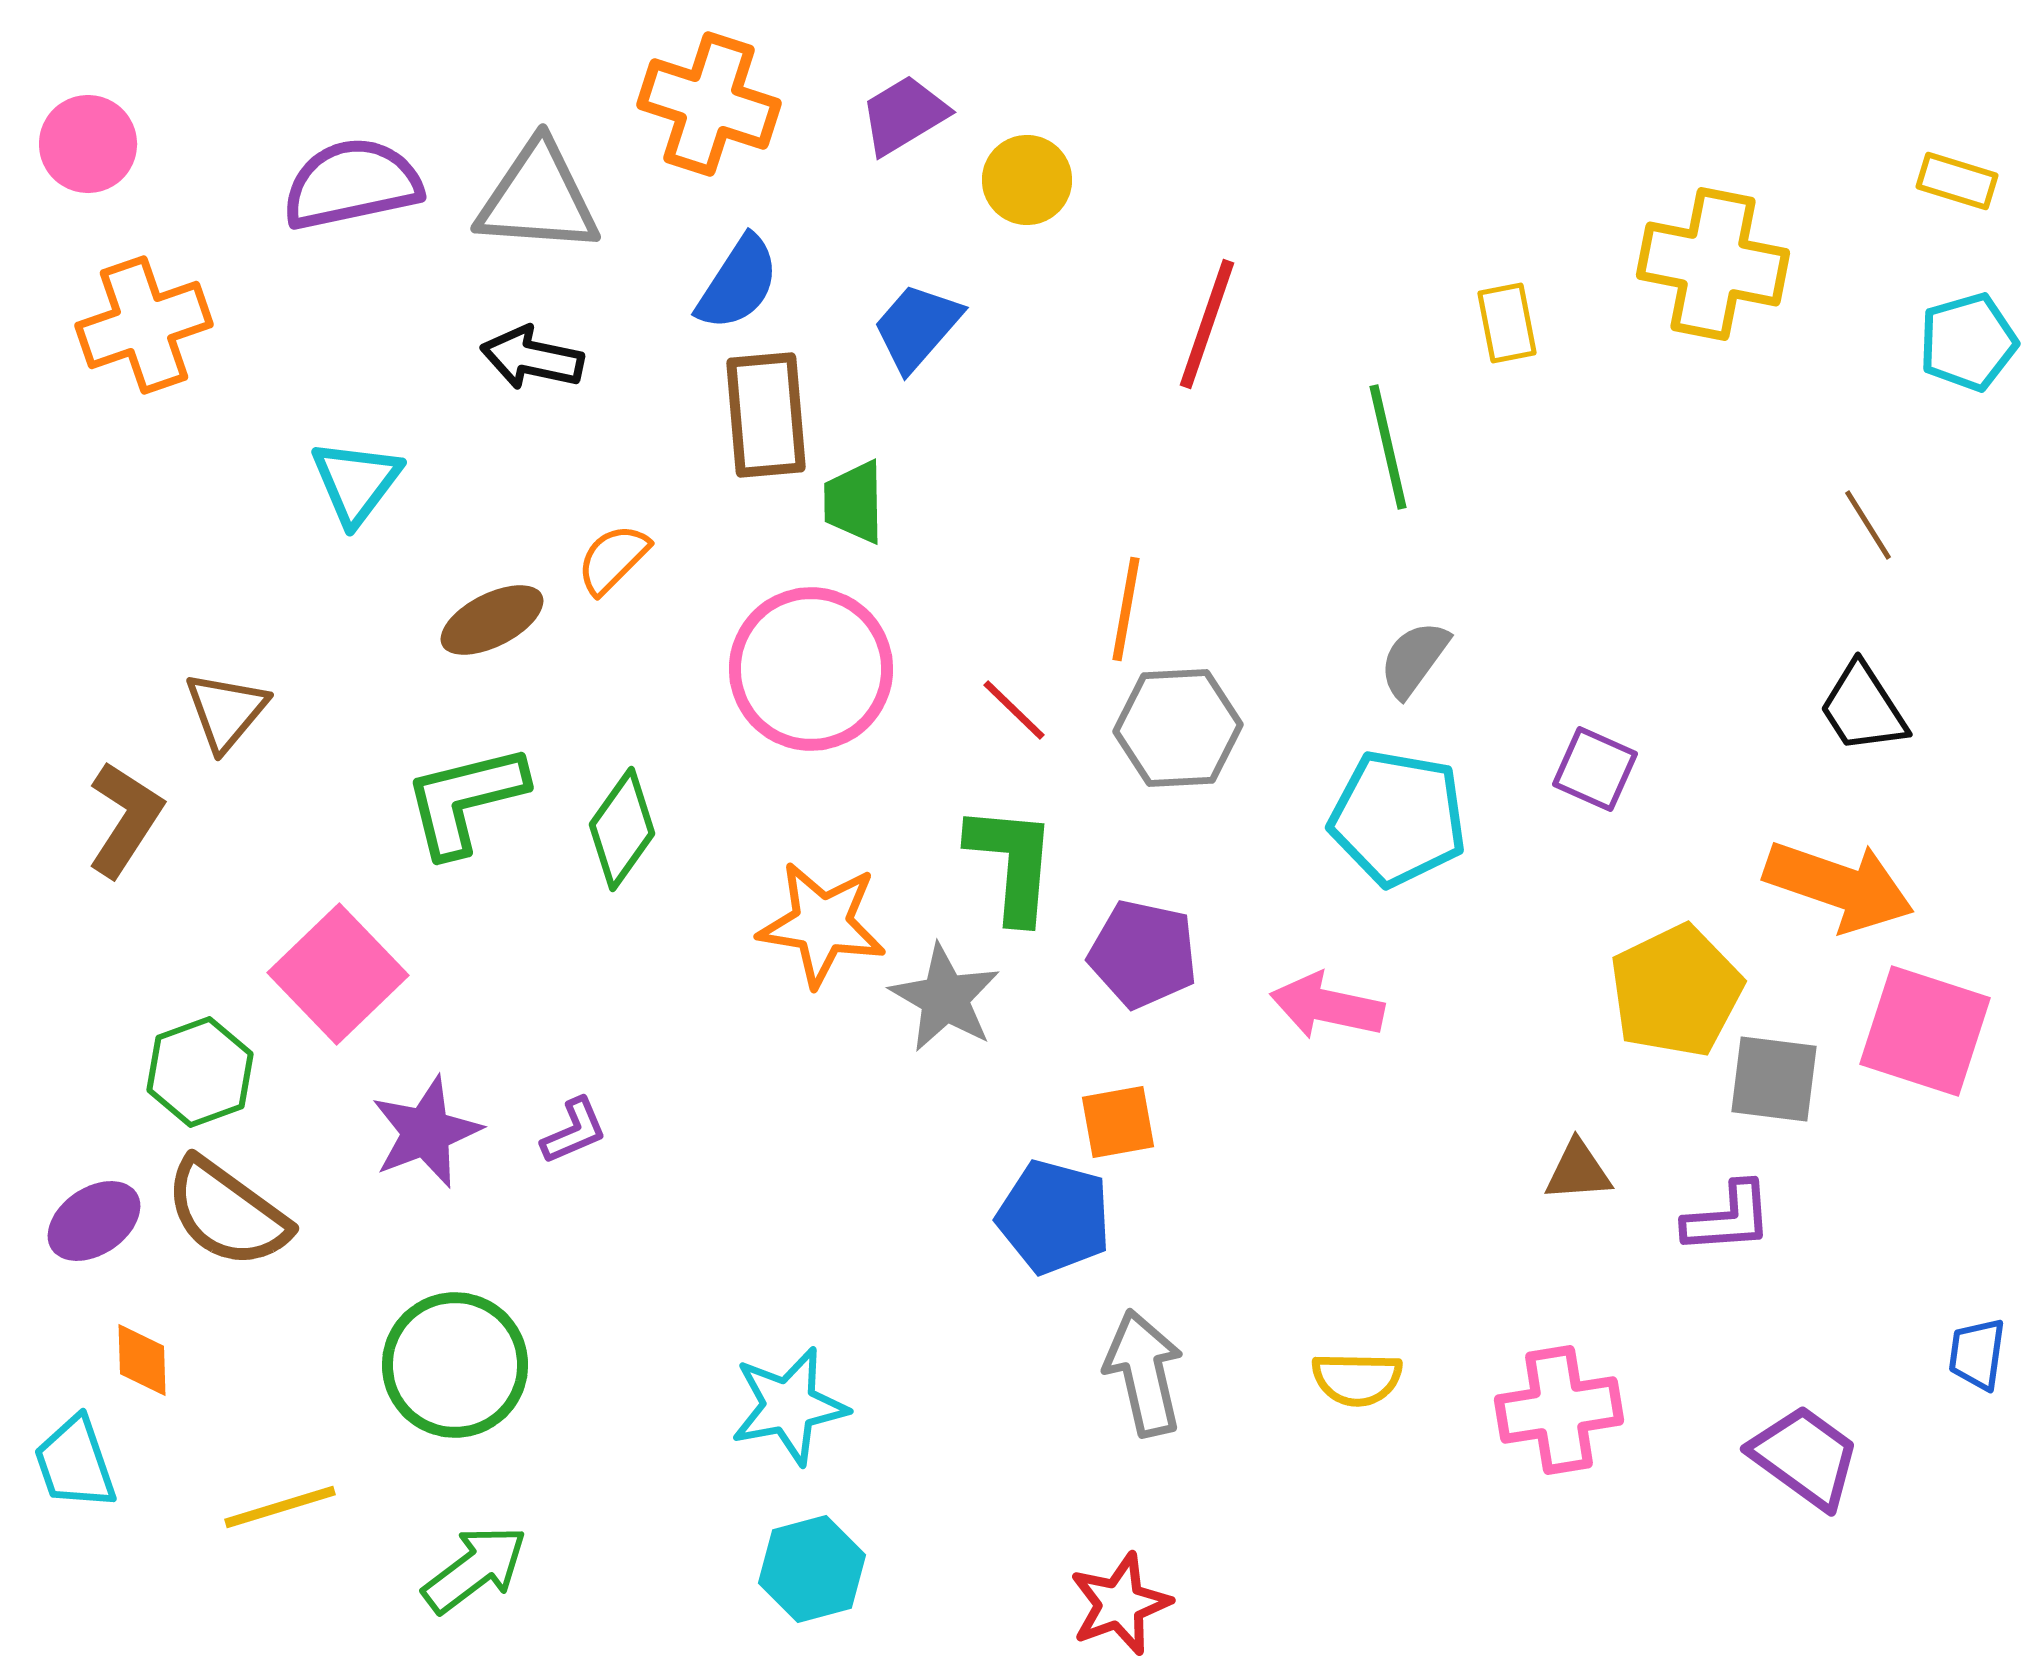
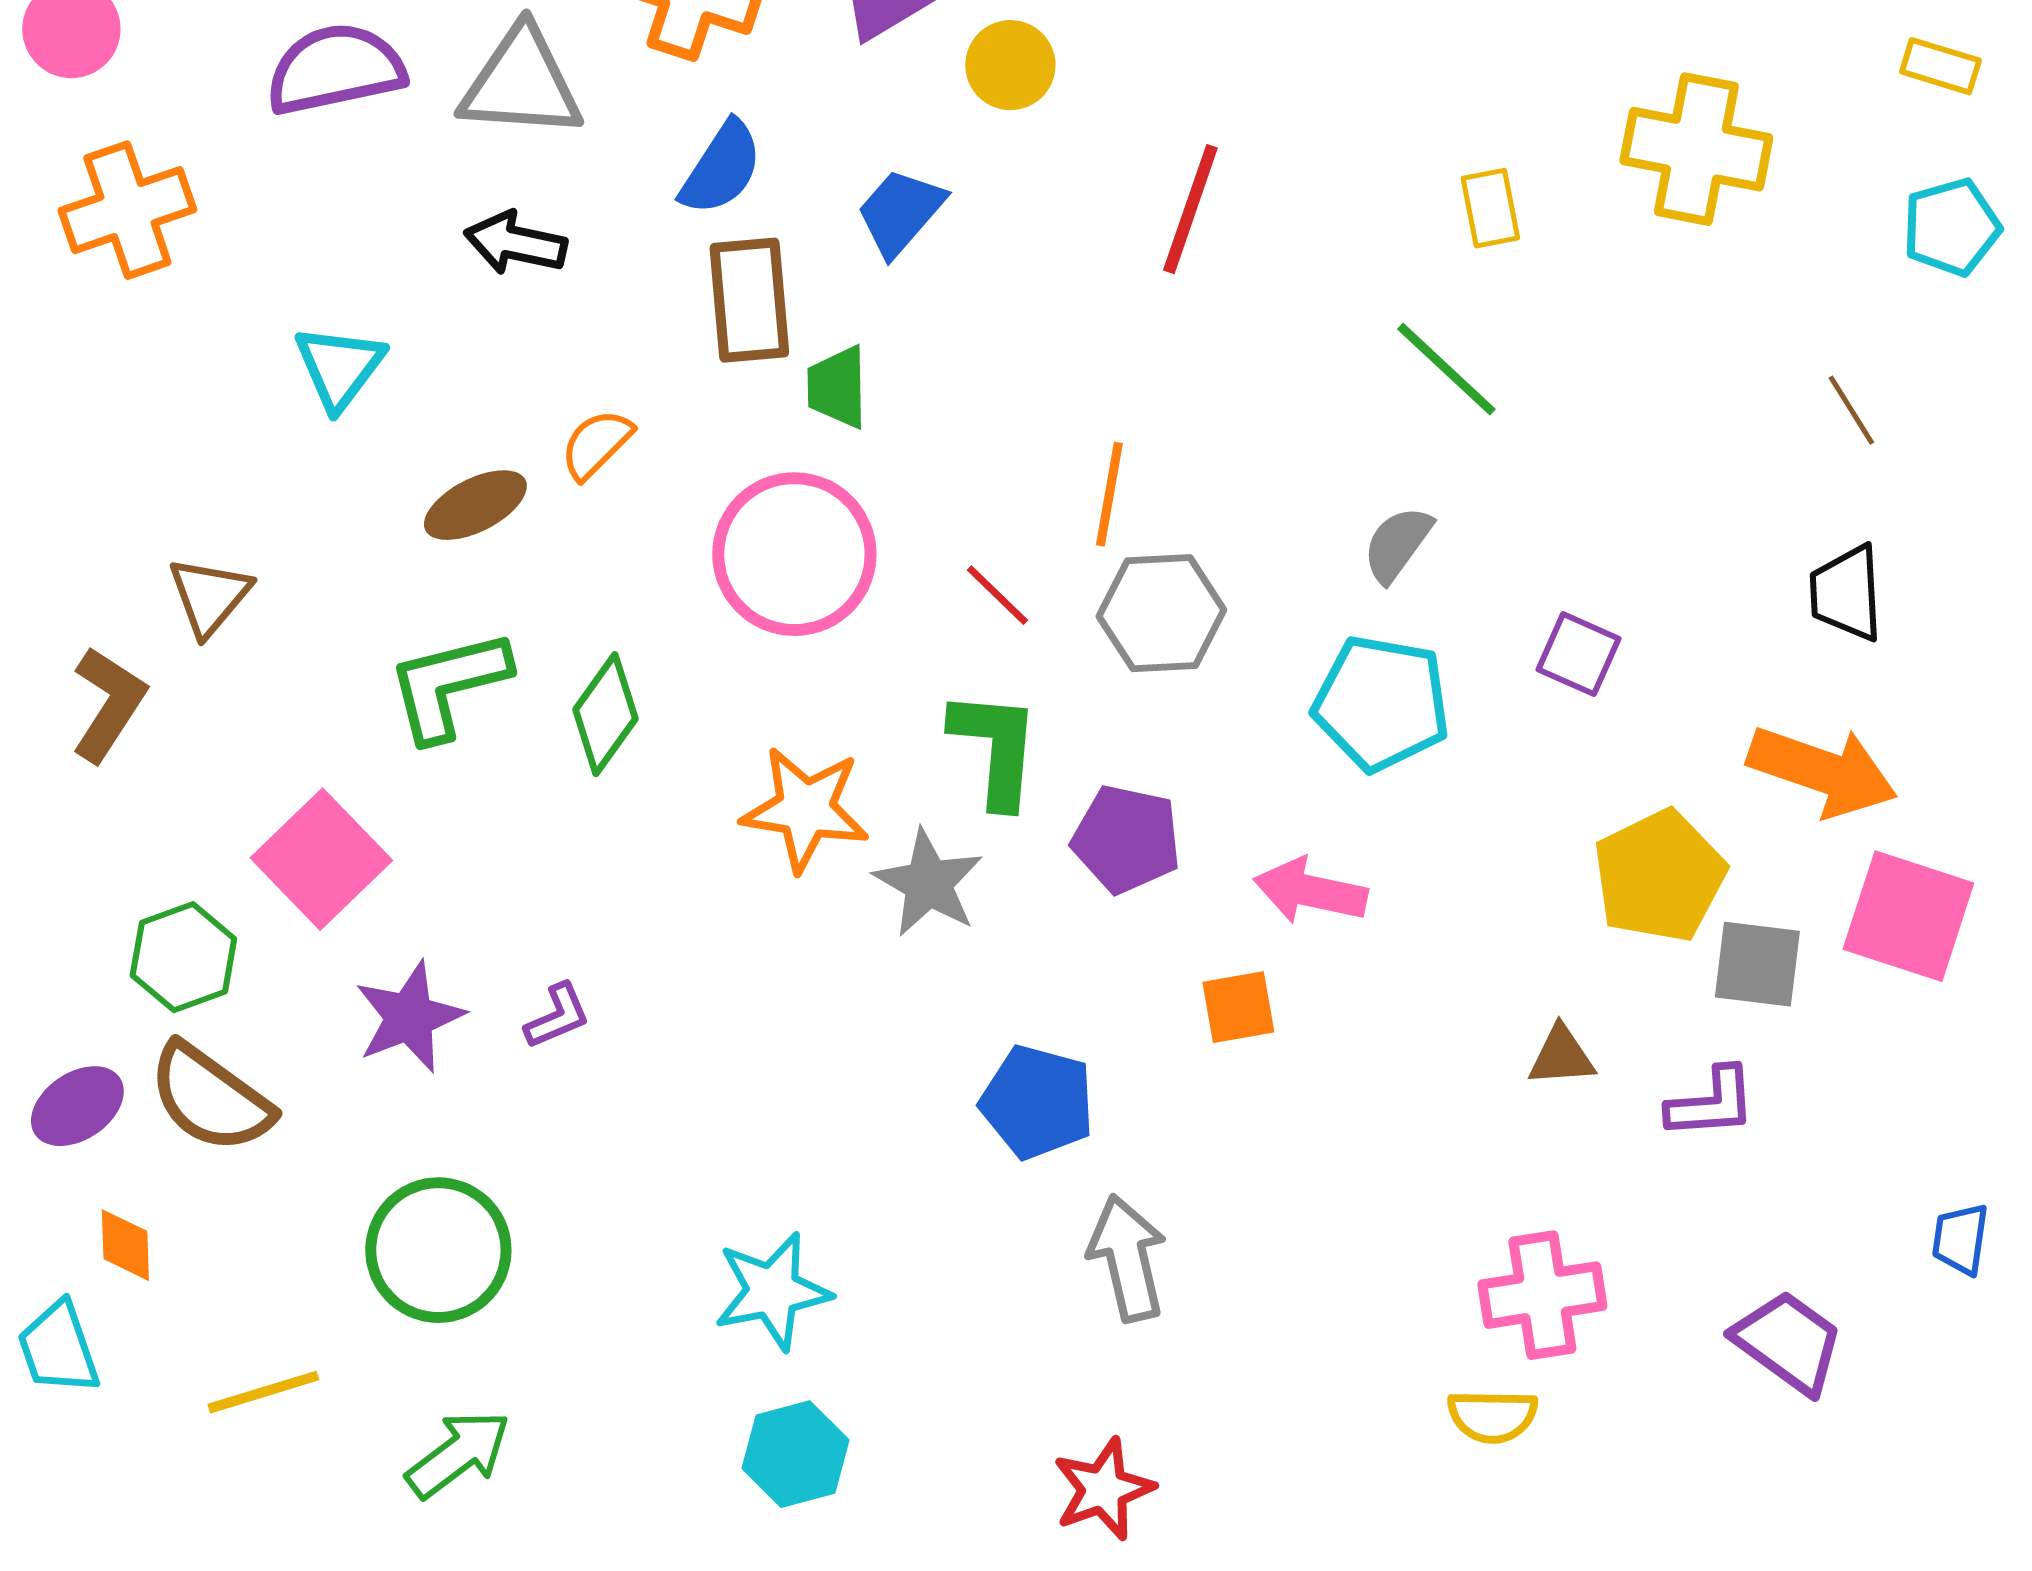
green line: (1388, 447) -> (1446, 369), moved, turned -34
black trapezoid: (1863, 708) -> (1846, 593), turned 30
orange square: (1118, 1122) -> (1238, 1007), moved
yellow semicircle: (1357, 1379) -> (1492, 1416), moved

